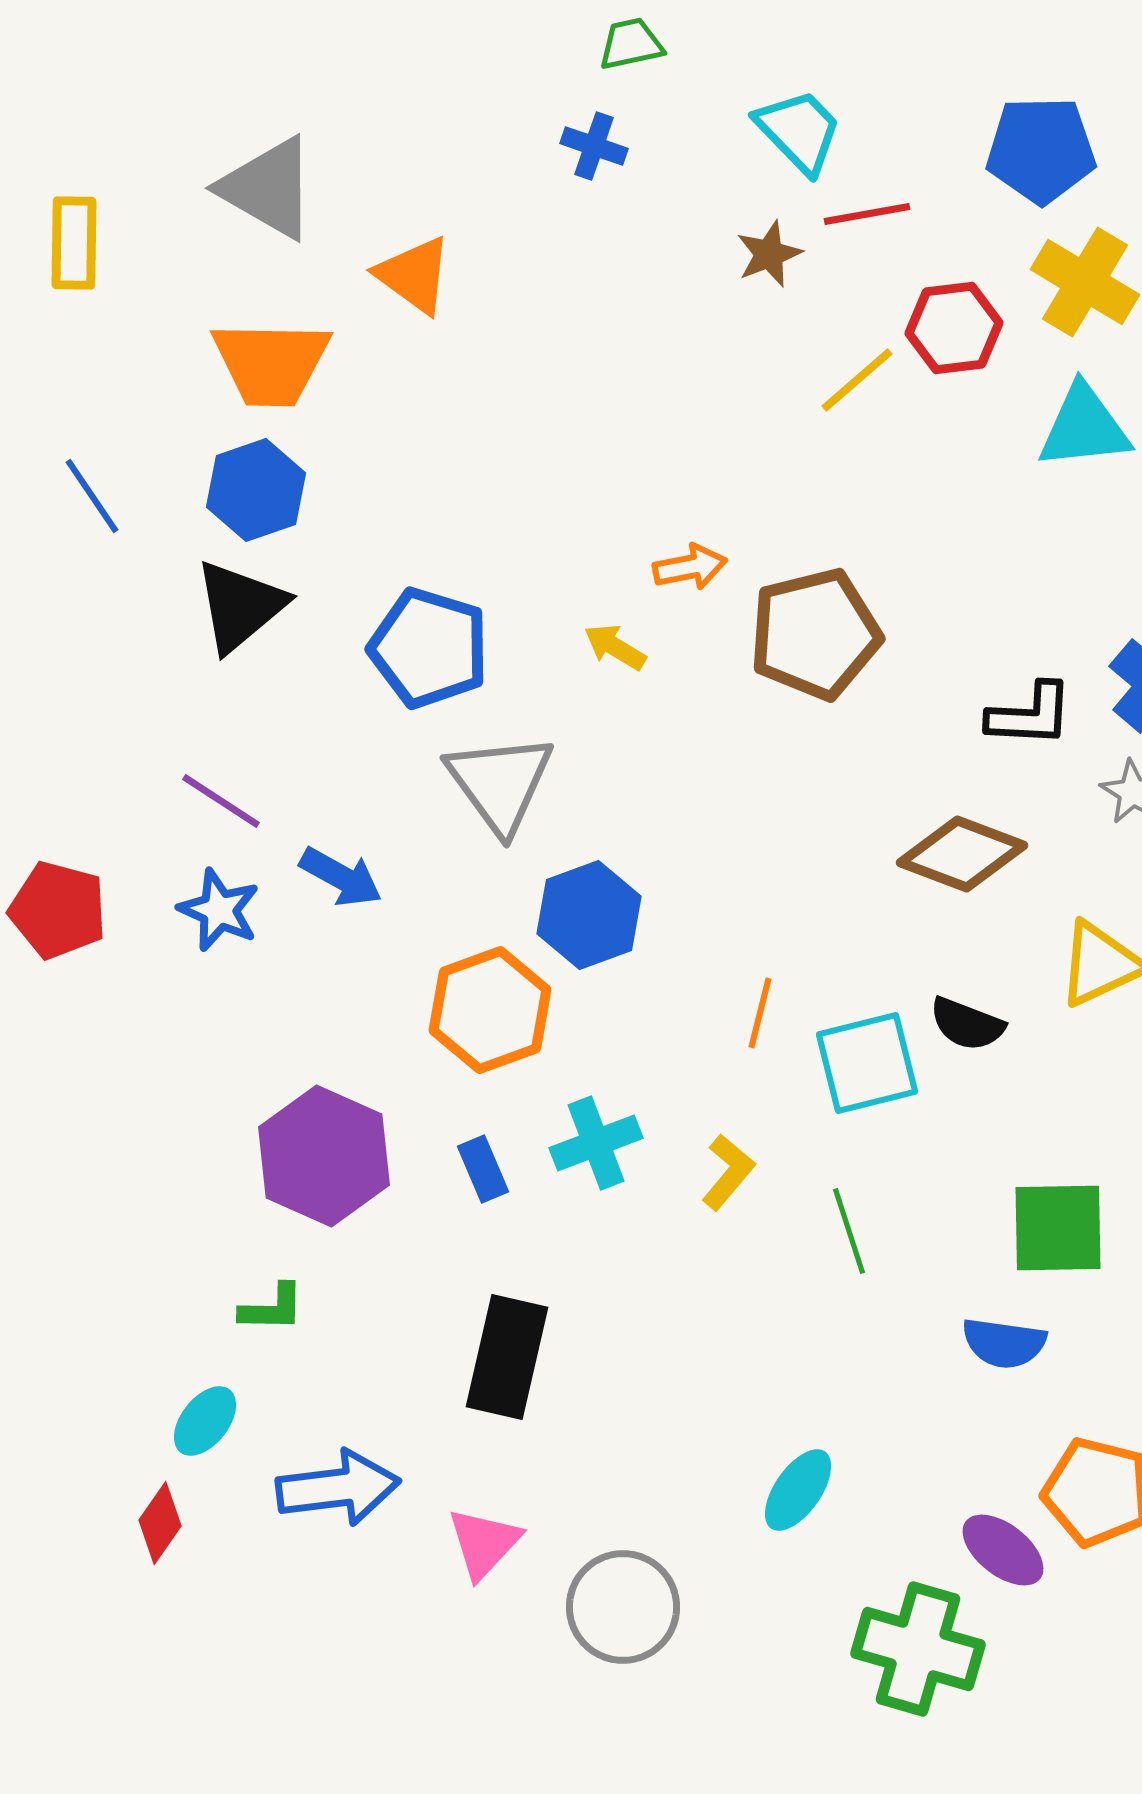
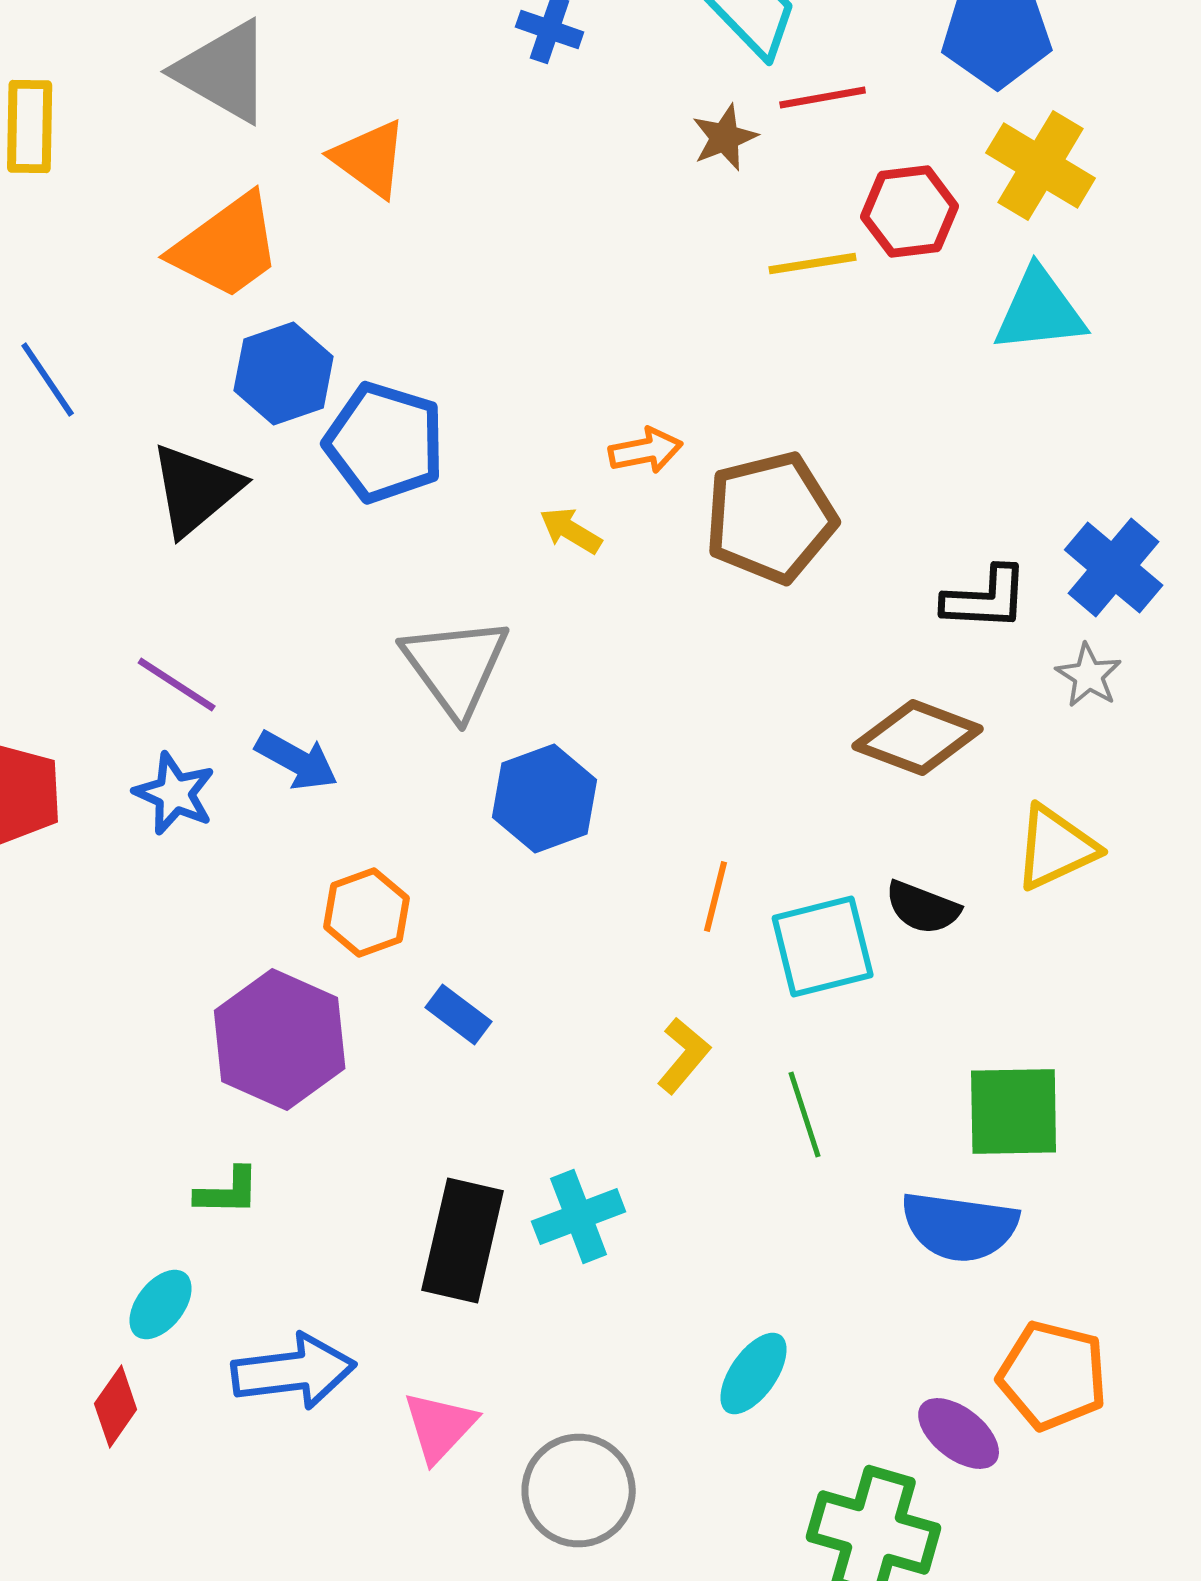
orange trapezoid: (271, 363) -> (227, 246), turned -37
yellow line: (857, 380) -> (813, 264), turned 32
blue hexagon: (256, 490) -> (284, 374), moved
blue pentagon: (429, 648) -> (385, 442), moved
orange hexagon: (490, 1010) -> (367, 912), moved, size x0.7
cyan cross: (596, 1143) -> (579, 1216), moved
blue rectangle: (483, 1169) -> (459, 1014), moved, turned -30
blue semicircle: (1004, 1343) -> (960, 1226), size x1.4

